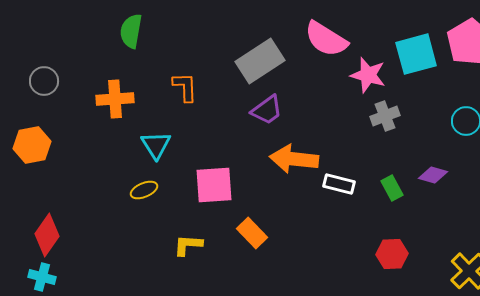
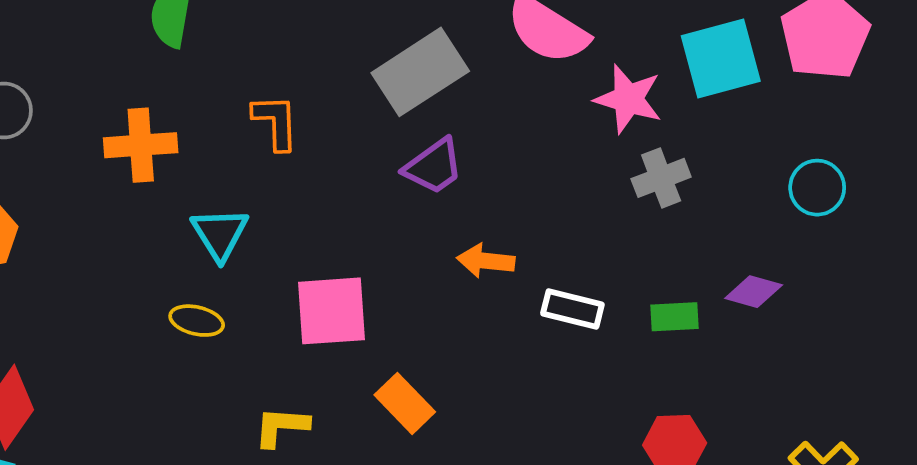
orange arrow: (294, 159) -> (486, 261), size x0.6
green rectangle: (392, 188) -> (675, 317), turned -65
yellow ellipse: (144, 190) -> (197, 321), turned 36

